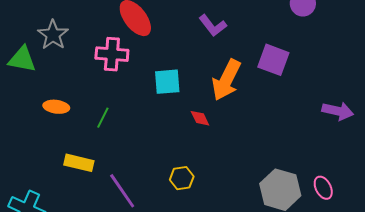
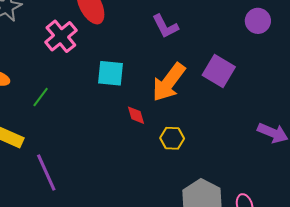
pink cross: (112, 54) -> (61, 36), turned 36
yellow hexagon: (182, 178) -> (172, 138), moved

